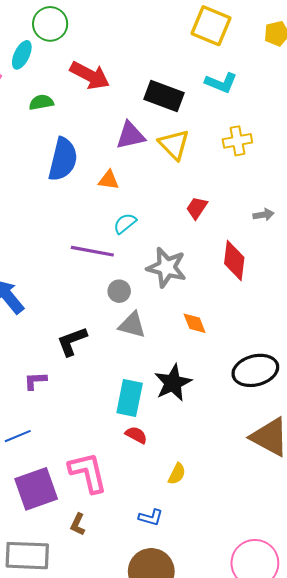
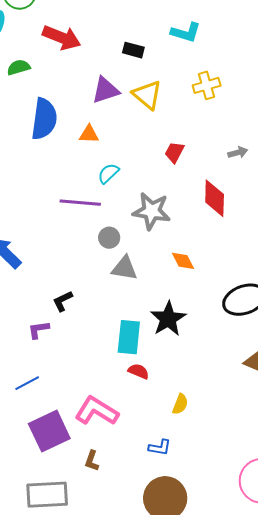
black rectangle: (164, 96) -> (133, 50), size x0.6
black L-shape: (72, 341) -> (63, 301), moved, size x0.7
pink L-shape: (88, 472) -> (96, 411), turned -39

